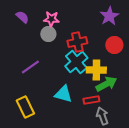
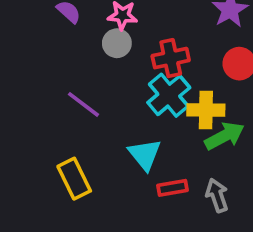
purple line: (30, 67) -> (83, 104), turned 72
cyan triangle: (63, 94) -> (145, 155), turned 36
red rectangle: (91, 100) -> (172, 188), moved

